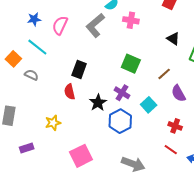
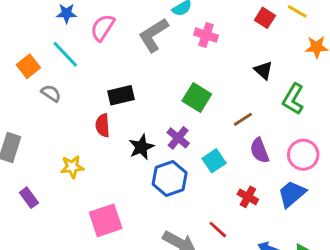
black rectangle: (79, 69) -> (121, 95), turned 48
purple rectangle: (27, 148) -> (29, 198), turned 64
red line: (171, 150) -> (218, 230), moved

